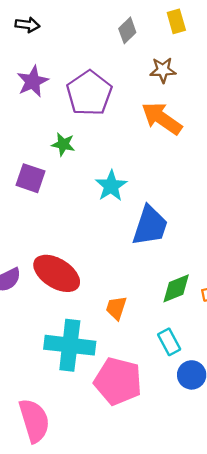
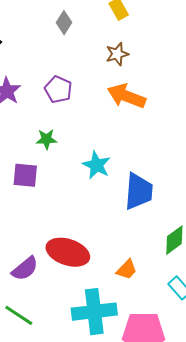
gray diamond: (127, 30) -> (64, 23), moved
purple pentagon: (89, 93) -> (58, 89), size x0.7
orange trapezoid: (116, 308) -> (127, 270), turned -140

